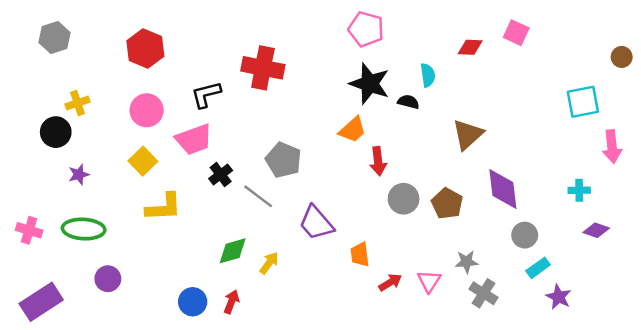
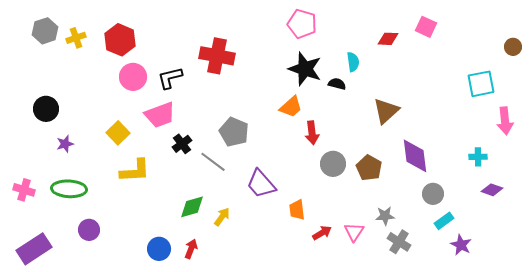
yellow cross: (78, 103) -> (76, 38), moved
pink circle: (147, 110) -> (133, 77), moved

